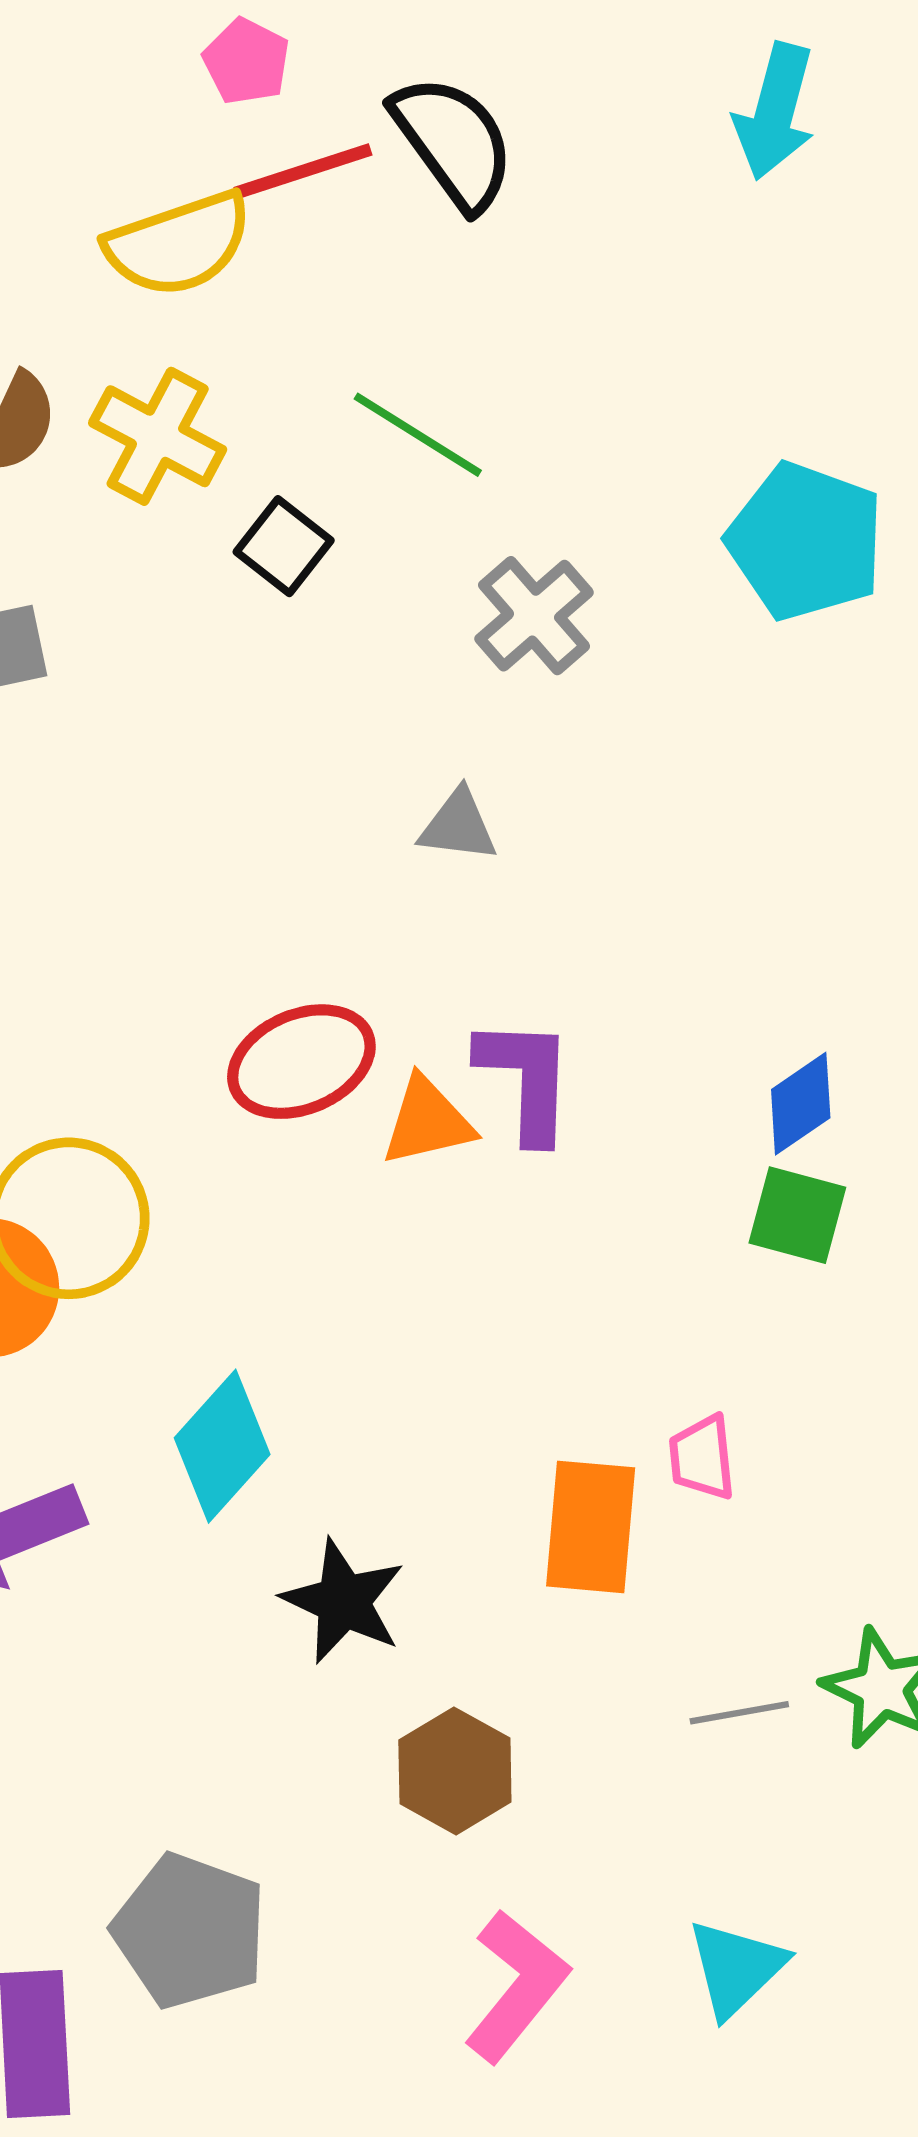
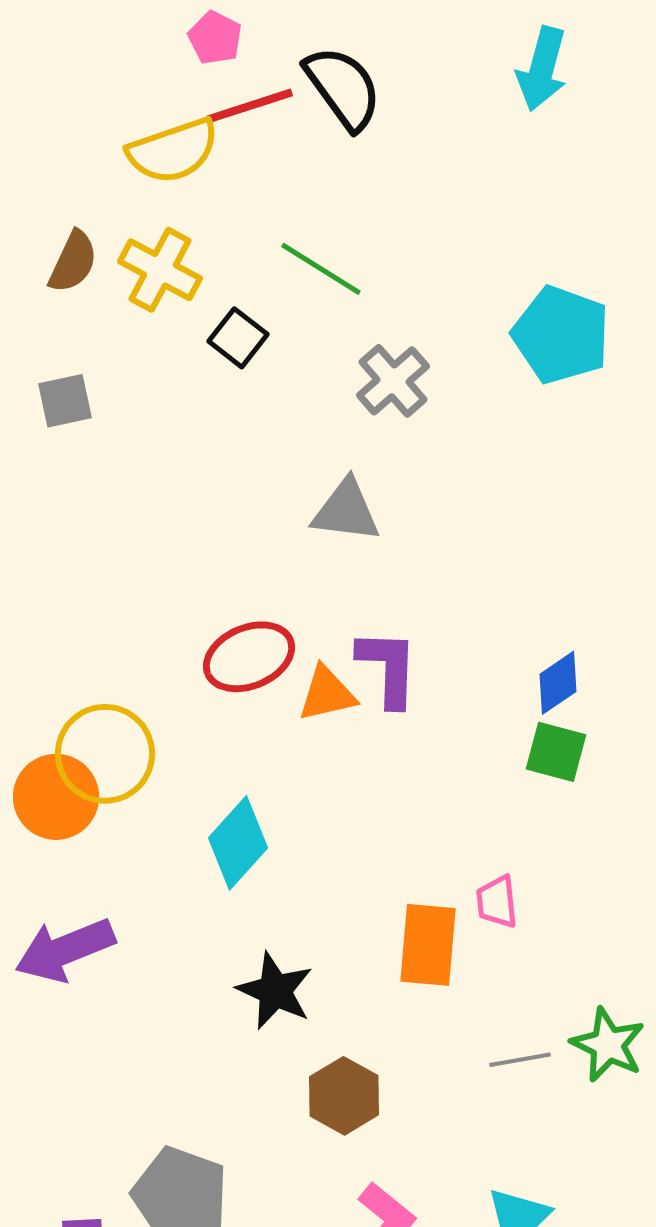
gray triangle: (458, 826) -> (346, 511), size x1.4
cyan diamond: (222, 1446) -> (238, 843), moved

